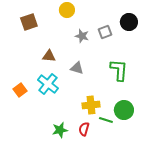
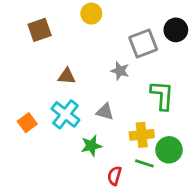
gray square: (105, 32) -> (143, 44), size x1.5
gray star: (82, 36) -> (120, 71), moved
gray triangle: (77, 68) -> (105, 112), moved
yellow cross: (91, 105) -> (142, 135), moved
green star: (60, 130) -> (91, 146), moved

